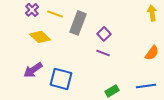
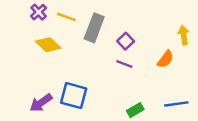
yellow arrow: (152, 13) -> (184, 35), moved
orange semicircle: (152, 53) -> (166, 59), moved
purple arrow: (33, 70) -> (41, 103), moved

